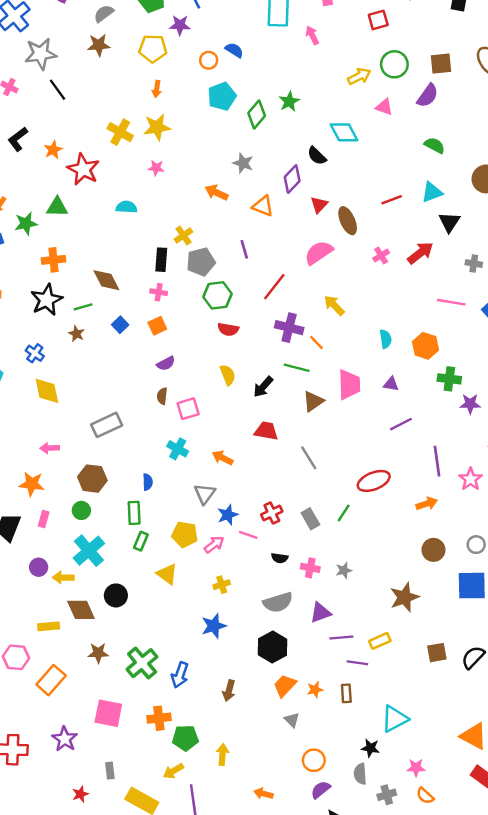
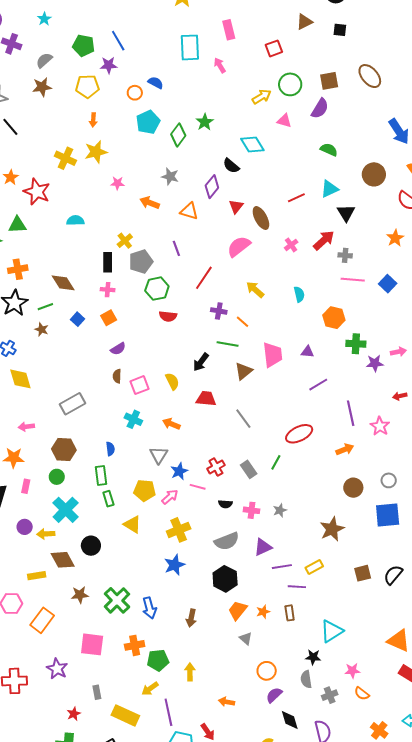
pink star: (156, 168) -> (117, 183), moved
gray cross: (474, 264) -> (345, 255), moved
purple cross: (289, 328) -> (219, 311), size x0.7
cyan semicircle: (386, 339) -> (299, 294), moved
yellow semicircle: (228, 375) -> (172, 381), moved
green rectangle: (141, 541) -> (108, 499), turned -35
yellow cross: (222, 585) -> (179, 530), size x1.6
blue arrow: (180, 675) -> (149, 608), turned -30

